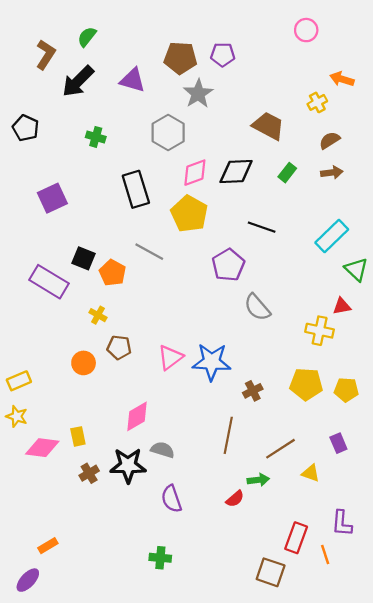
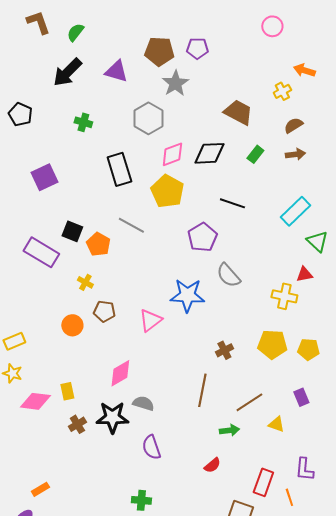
brown L-shape: (46, 55) -> (38, 22), moved, turned -52
blue star: (212, 362) -> (187, 295), moved
red semicircle: (235, 499) -> (212, 465), moved

